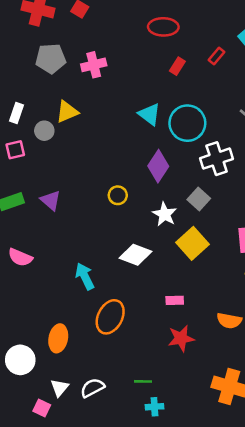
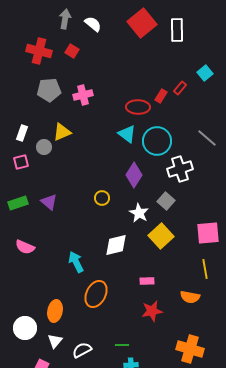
red ellipse: (163, 27) -> (138, 107), moved
red rectangle: (177, 66) -> (161, 96), moved
white diamond: (135, 255) -> (116, 245), turned -35
white triangle: (60, 388) -> (55, 341), moved

